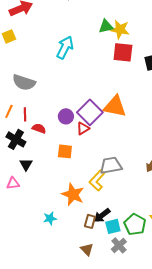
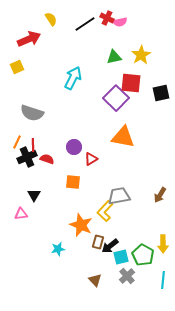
yellow star: (120, 29) -> (141, 55), moved, turned 30
purple square: (90, 112) -> (116, 98), moved
black cross: (16, 139) -> (27, 157), moved, turned 36
brown rectangle: (90, 221) -> (98, 242), moved

